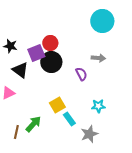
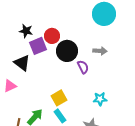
black star: (10, 46) -> (26, 31), moved
black circle: (51, 62) -> (67, 51), moved
cyan rectangle: (69, 119) -> (60, 116), moved

